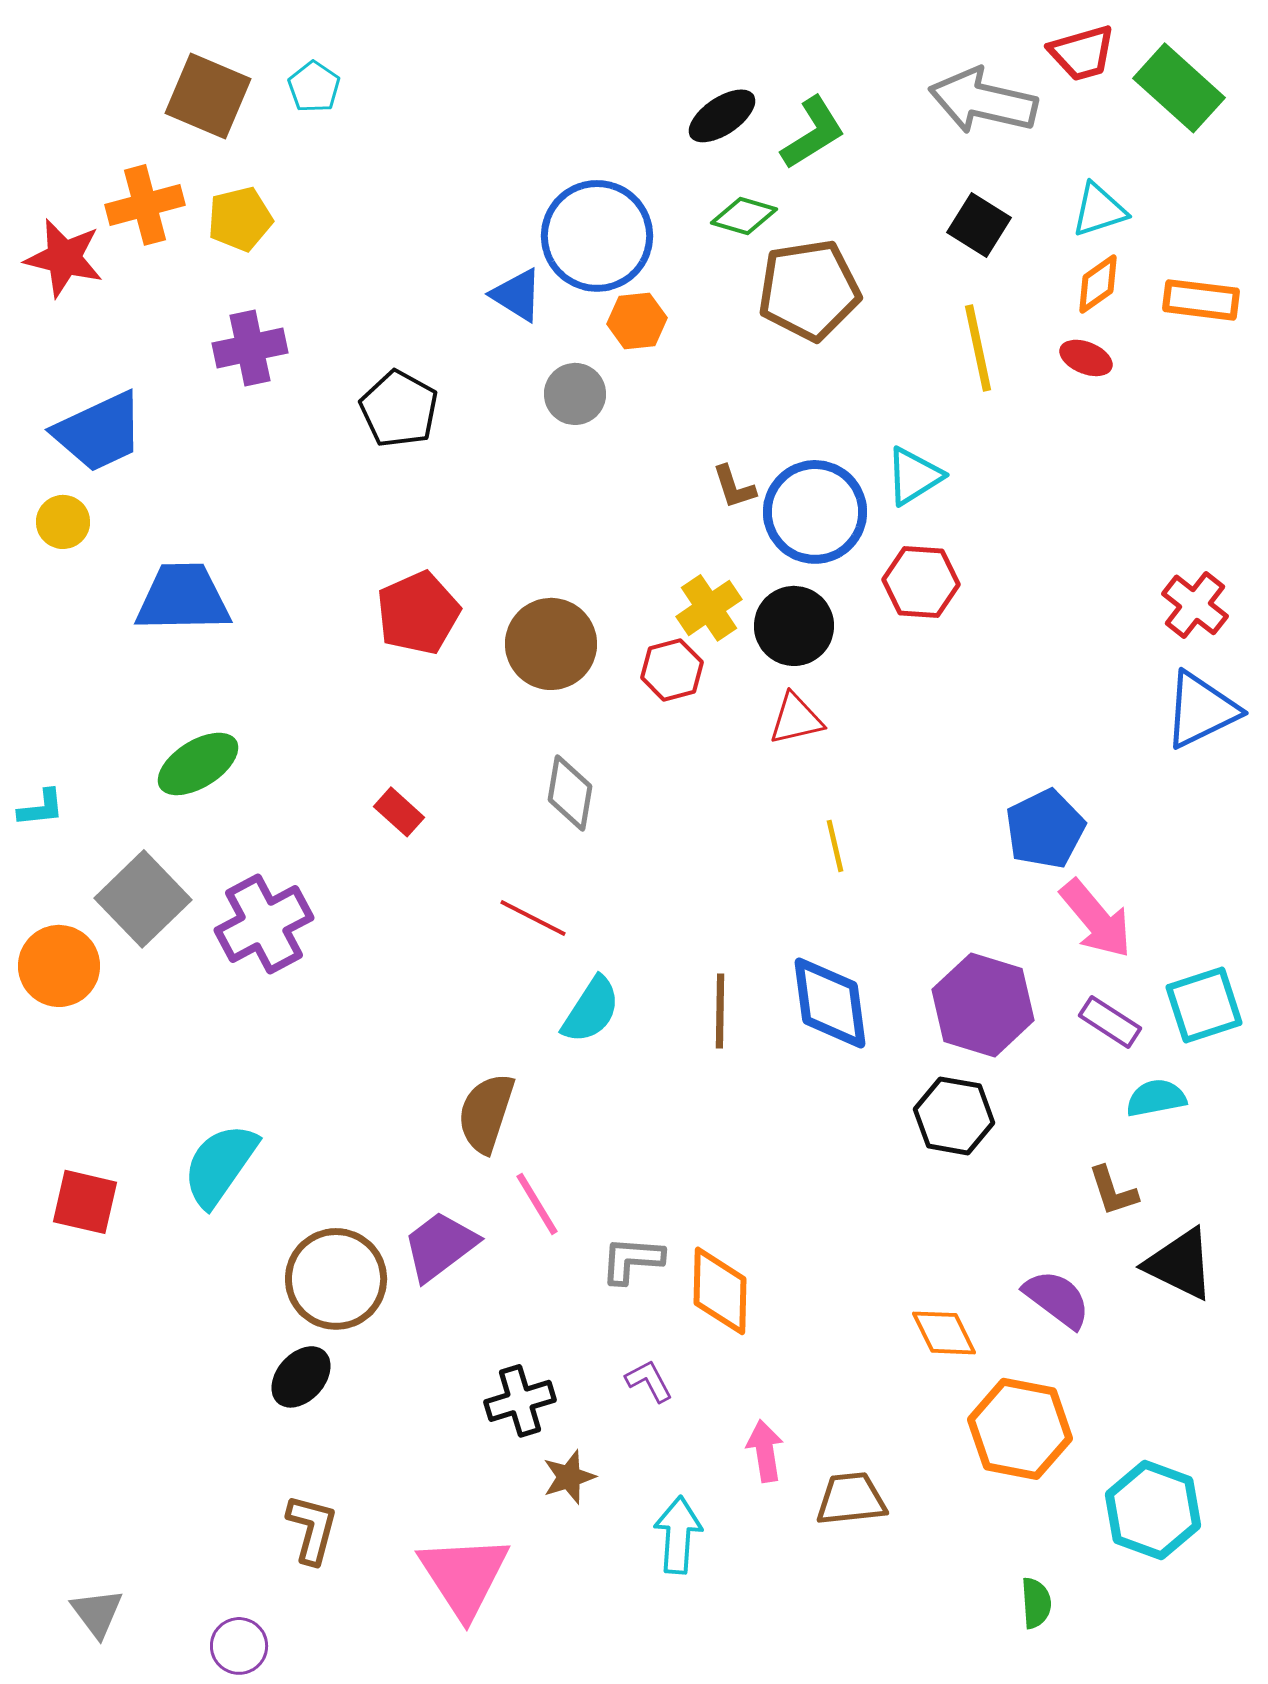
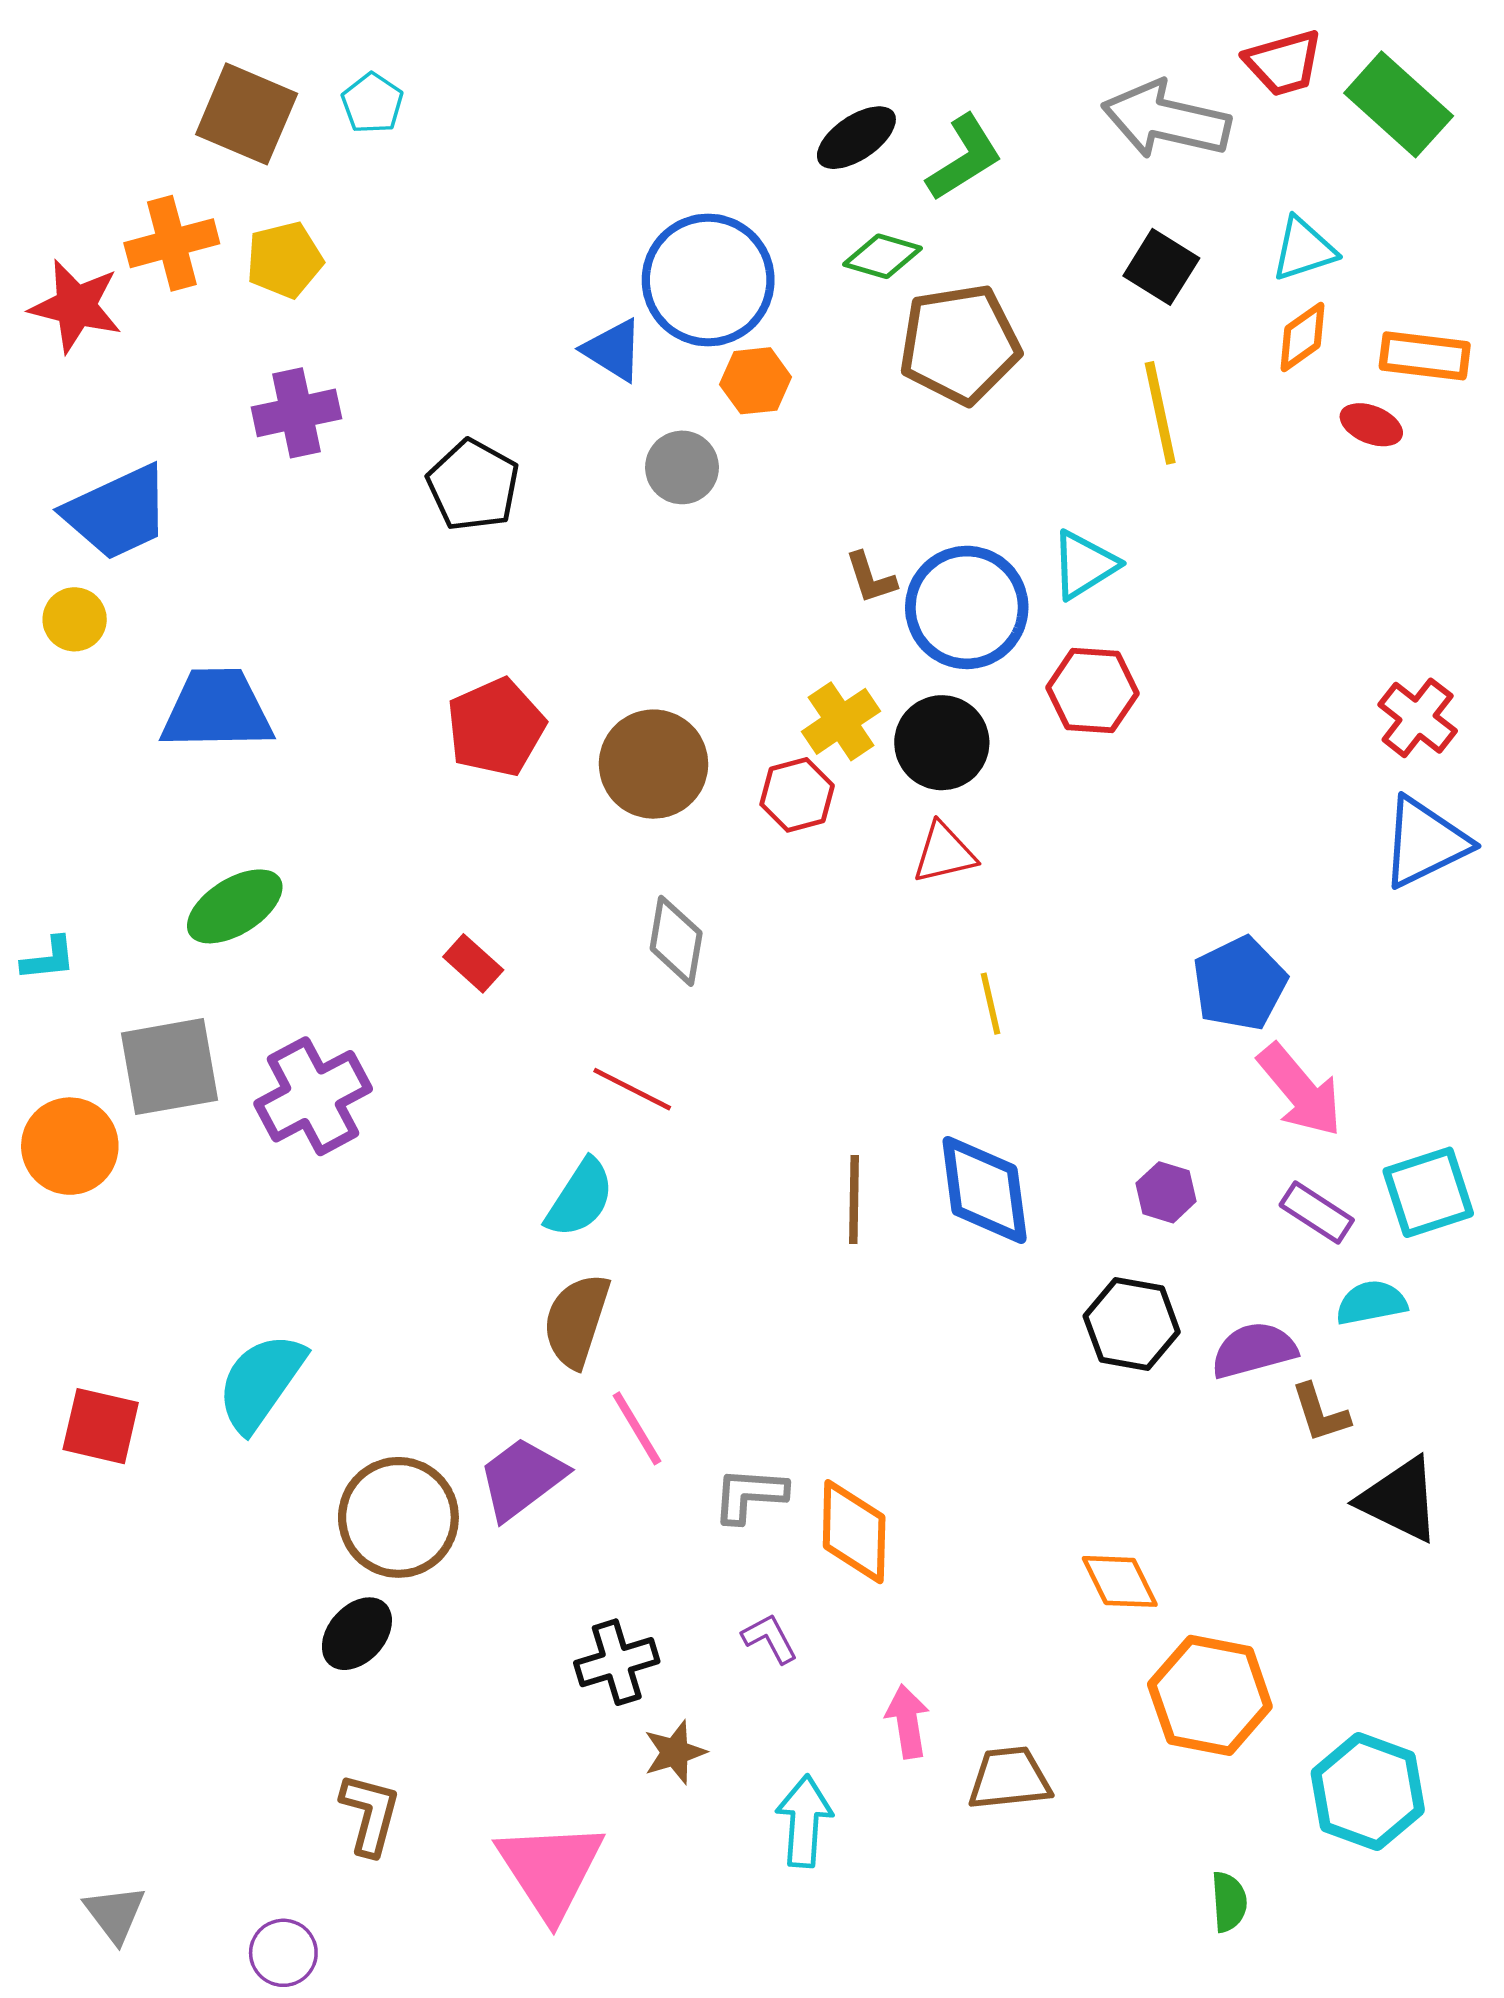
red ellipse: (1086, 358) -> (1371, 425), moved
gray square: (143, 899) -> (169, 1067), turned 34
purple hexagon: (983, 1005) -> (1166, 1192), size x0.5
cyan semicircle: (591, 1010) -> (580, 1198), moved
purple semicircle: (1057, 1299) -> (1254, 1350), moved, turned -52

